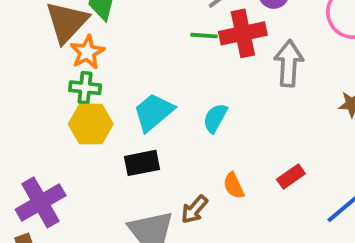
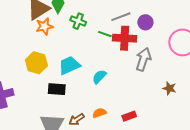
green cross: (85, 88) -> (78, 21), moved
orange semicircle: (234, 186) -> (99, 113), turned 80

